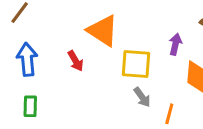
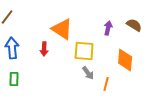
purple arrow: (175, 44) -> (108, 28), moved
red arrow: (76, 61) -> (44, 49), turned 32

